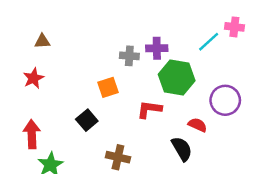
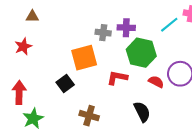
orange square: (108, 87) -> (84, 58), size x1.5
red semicircle: (197, 125) -> (156, 82), moved

